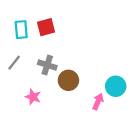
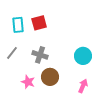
brown circle: (68, 80) -> (50, 77), moved
cyan circle: (116, 86) -> (83, 56), moved

